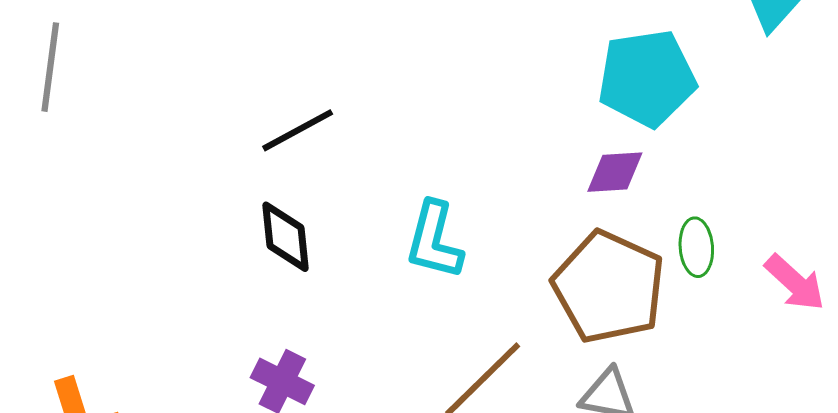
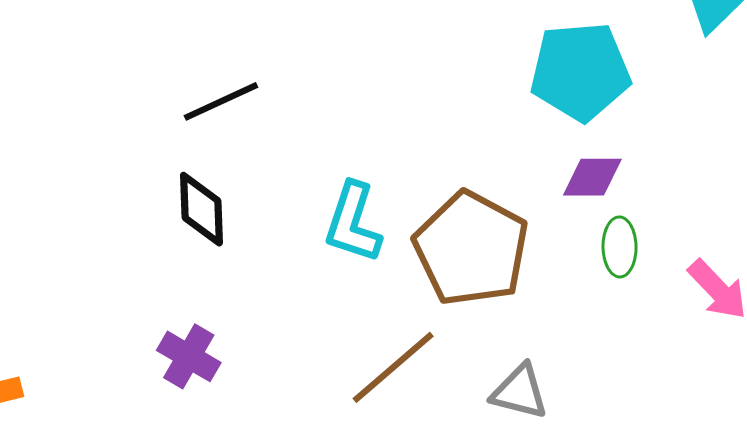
purple diamond: (615, 172) -> (592, 177), moved
brown pentagon: (609, 287) -> (471, 249), moved

